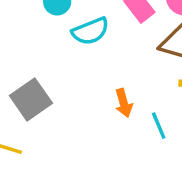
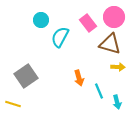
cyan semicircle: (90, 31) -> (60, 37), turned 140

